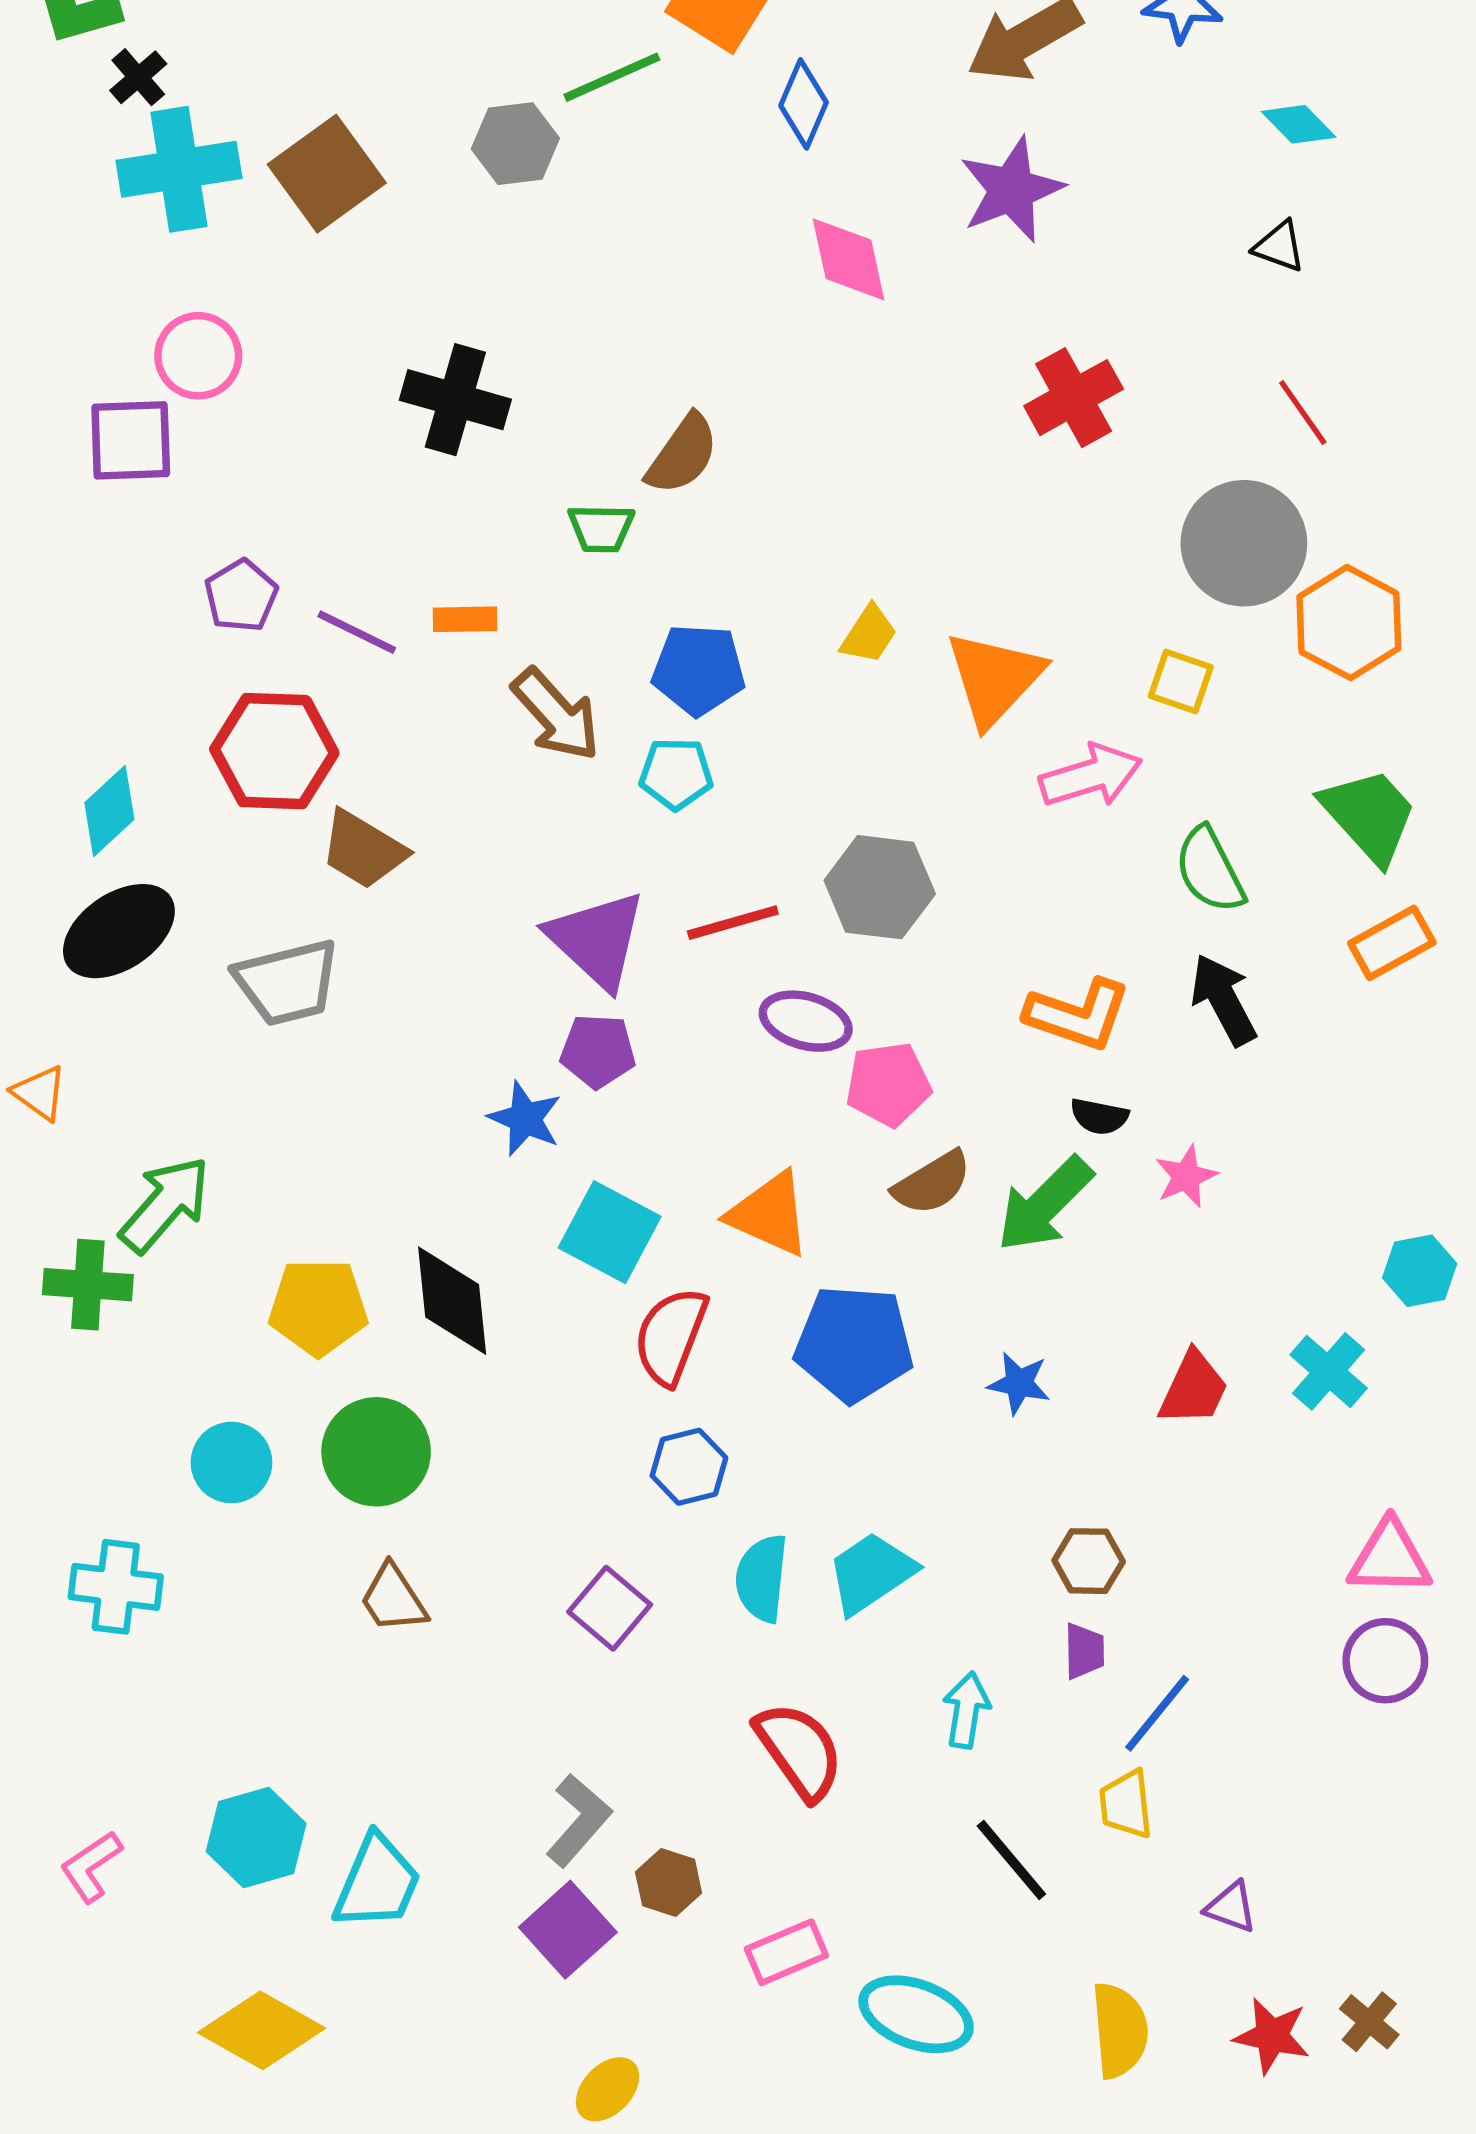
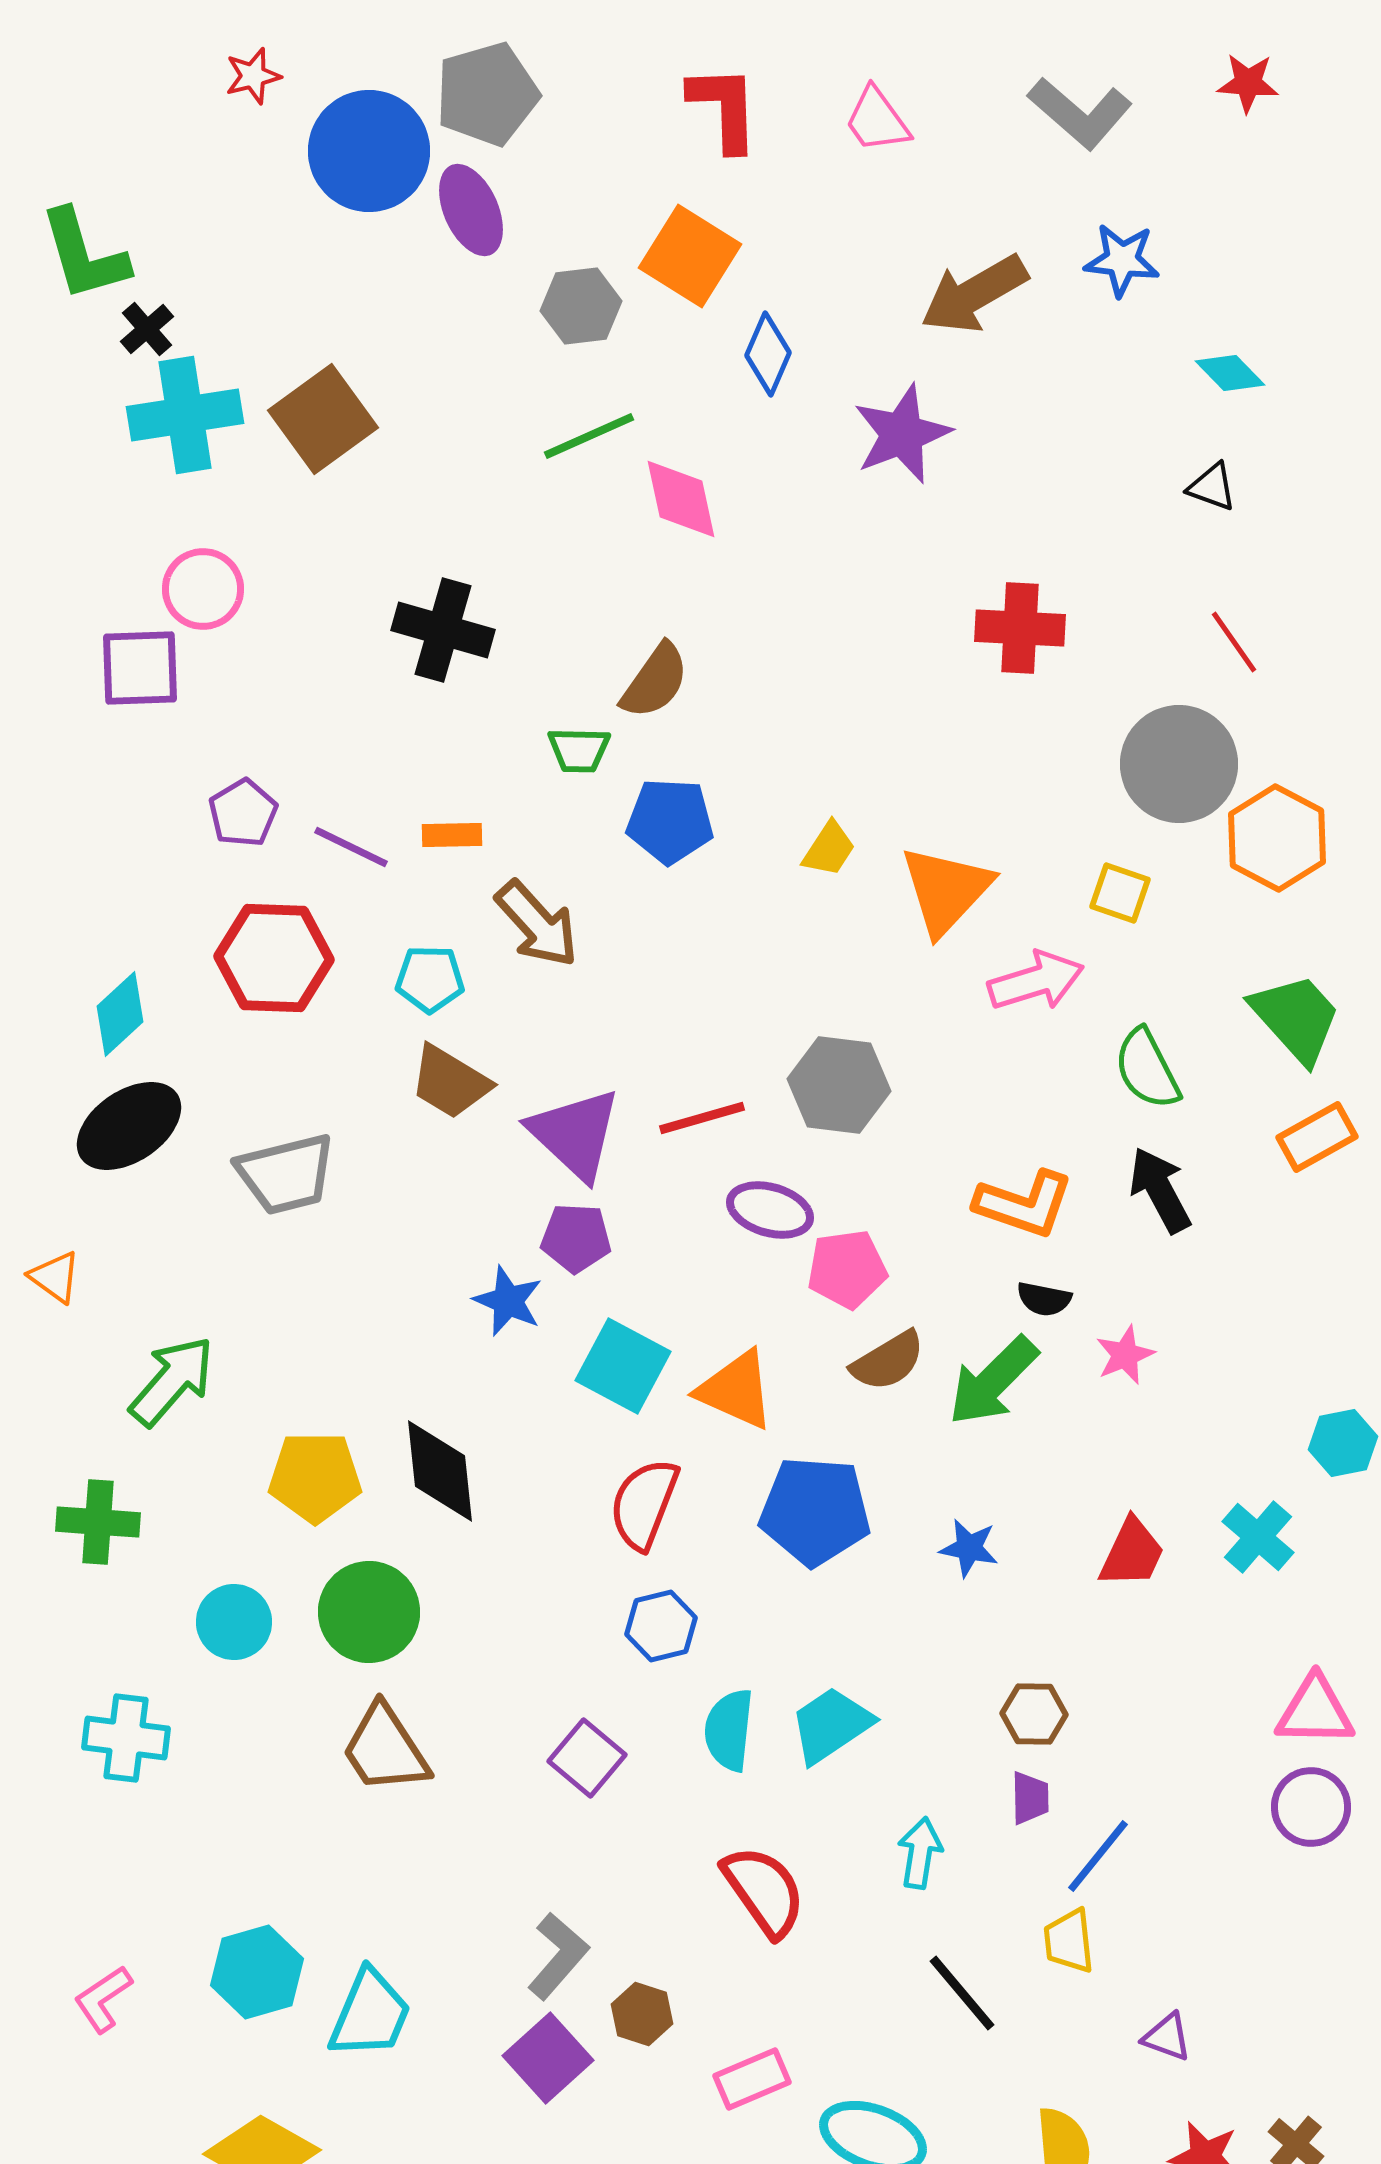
green line: (612, 77) -> (589, 436), moved
gray hexagon: (515, 144) -> (581, 306), moved
purple star: (1011, 190) -> (902, 434), moved
pink diamond: (849, 259) -> (681, 499), moved
red cross: (1074, 398) -> (1020, 628), turned 32
blue pentagon: (699, 670) -> (670, 821), moved
cyan pentagon: (676, 774) -> (430, 979), moved
brown trapezoid: (363, 850) -> (450, 1082), moved
cyan square: (610, 1232) -> (623, 1366), moved
green cross: (88, 1285) -> (98, 1522), moved
brown trapezoid: (393, 1599) -> (385, 1749), size x1.4

